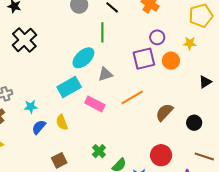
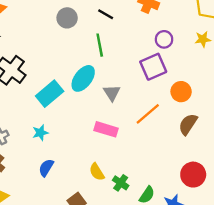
orange circle: (171, 61) -> (181, 92), moved
gray triangle: (105, 74) -> (112, 93), turned -35
cyan rectangle: (69, 87) -> (50, 94), moved
cyan star: (31, 107) -> (40, 133), moved
yellow semicircle: (62, 122) -> (97, 172), moved

